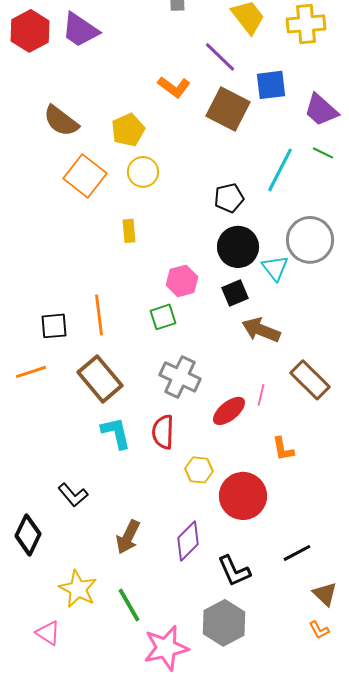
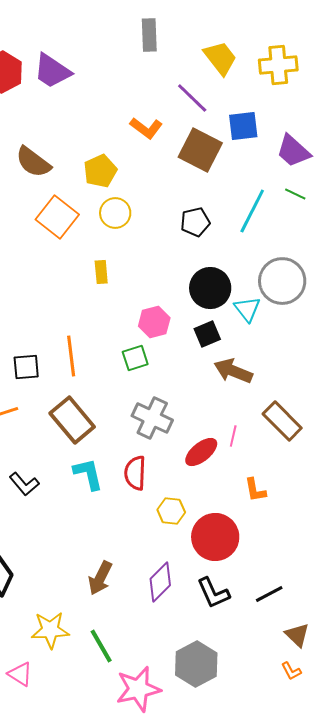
black pentagon: (229, 198) -> (195, 222), moved
black L-shape: (73, 495) -> (24, 484), moved
black L-shape: (234, 571) -> (213, 593), moved
yellow star: (78, 589) -> (50, 630), turned -30

